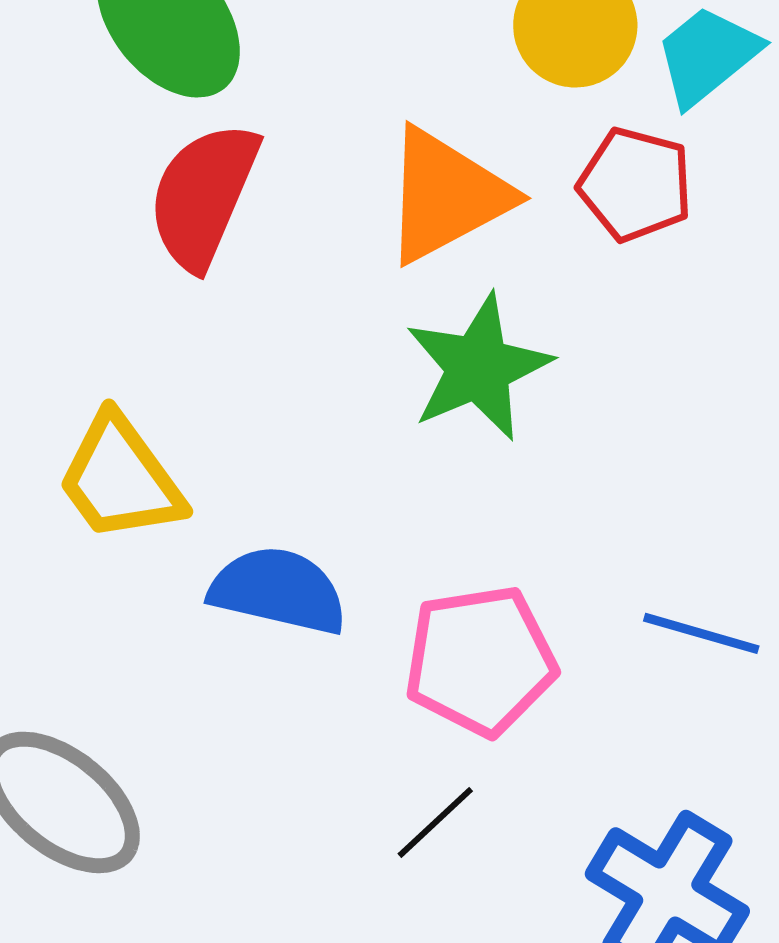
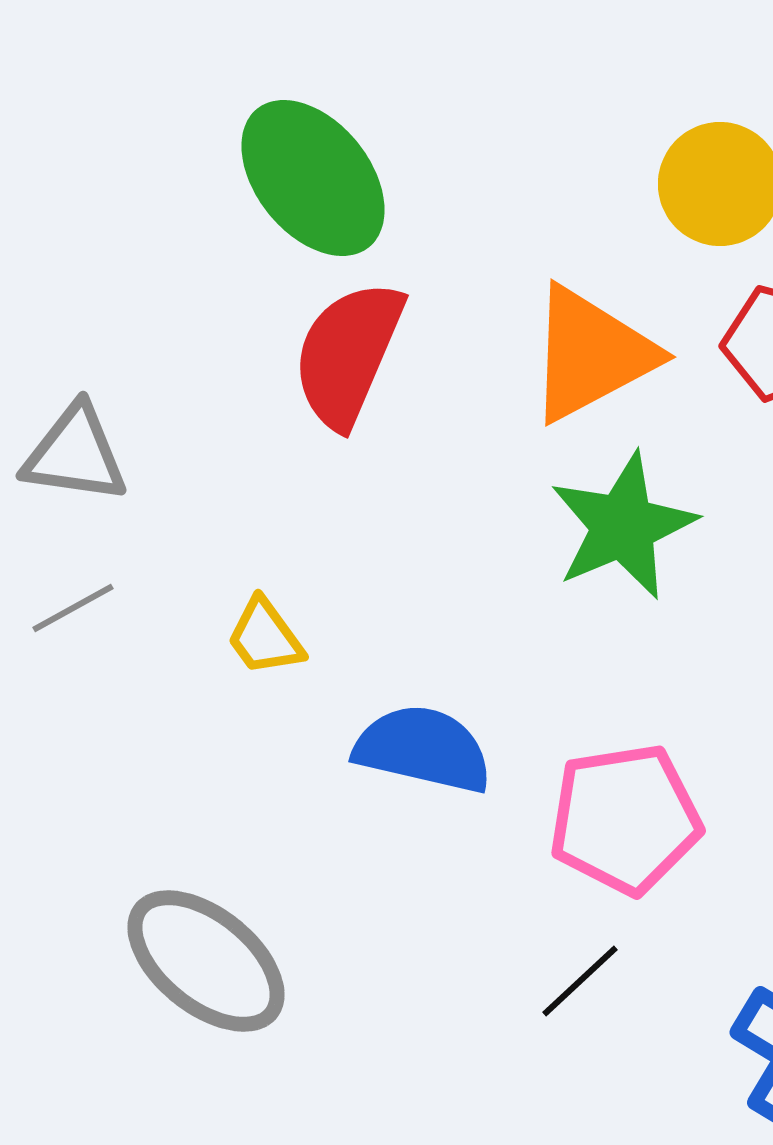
yellow trapezoid: (120, 478) -> (265, 637), size x0.6

